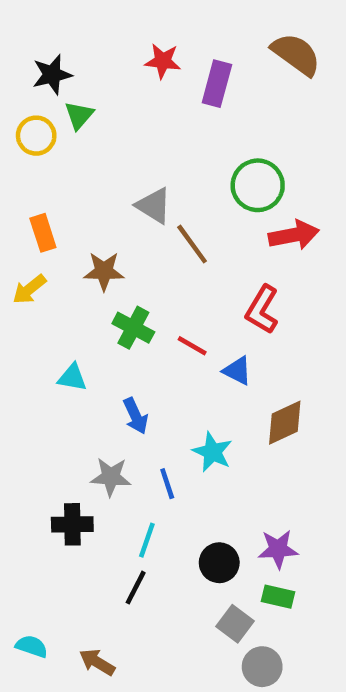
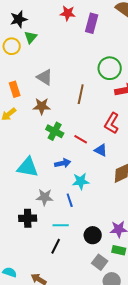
gray triangle: (154, 206) -> (45, 77), moved
brown line: (192, 244) -> (81, 94), turned 48
cyan triangle: (72, 377) -> (28, 167), moved, size x1.6
blue arrow: (136, 416) -> (63, 163), moved, turned -77
cyan star: (212, 452) -> (81, 181), moved, turned -30
cyan line: (147, 540) -> (61, 225), turned 70

